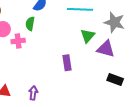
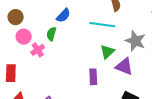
pink cross: (18, 41) -> (38, 50), turned -32
purple rectangle: (67, 63) -> (93, 77), moved

